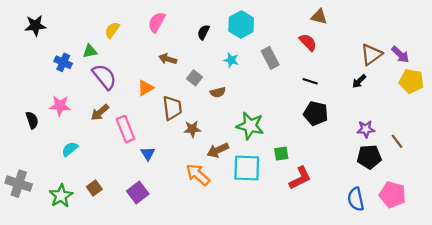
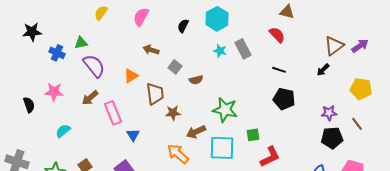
black star: (35, 26) -> (32, 32), moved
yellow semicircle: (112, 30) -> (101, 13), moved
purple arrow: (400, 55) -> (360, 46), turned -78
cyan star: (231, 60) -> (220, 51), moved
yellow pentagon: (411, 81) -> (361, 89), moved

